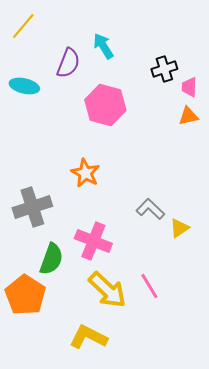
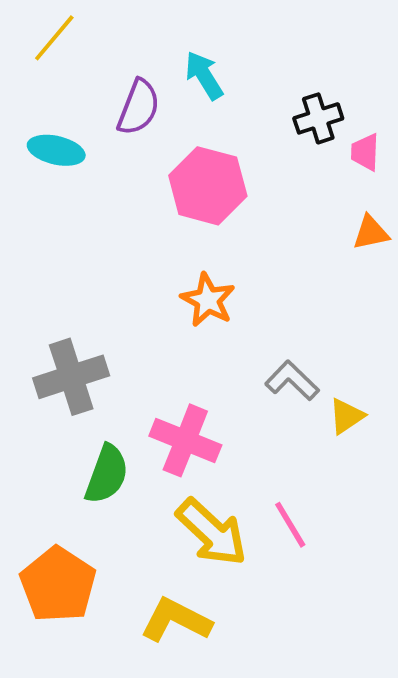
orange triangle: (188, 116) -> (371, 233), moved
orange star: (85, 173) -> (208, 300), moved
orange pentagon: (25, 295) -> (58, 585), moved

